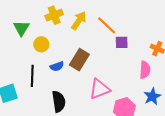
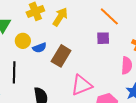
orange line: (107, 25) -> (109, 16), moved
blue semicircle: (57, 66) -> (40, 48), moved

